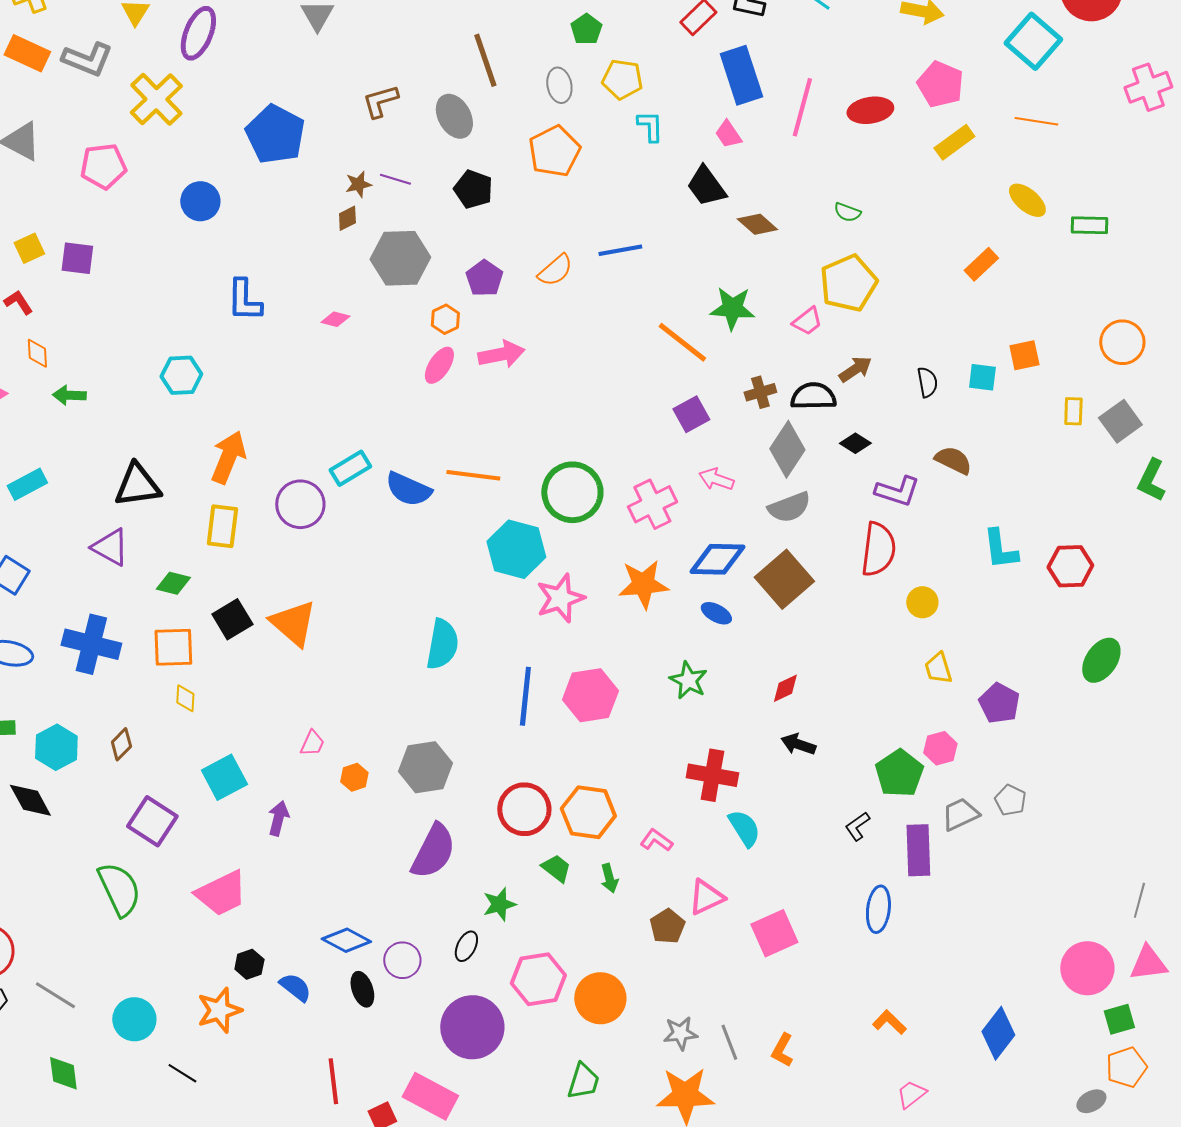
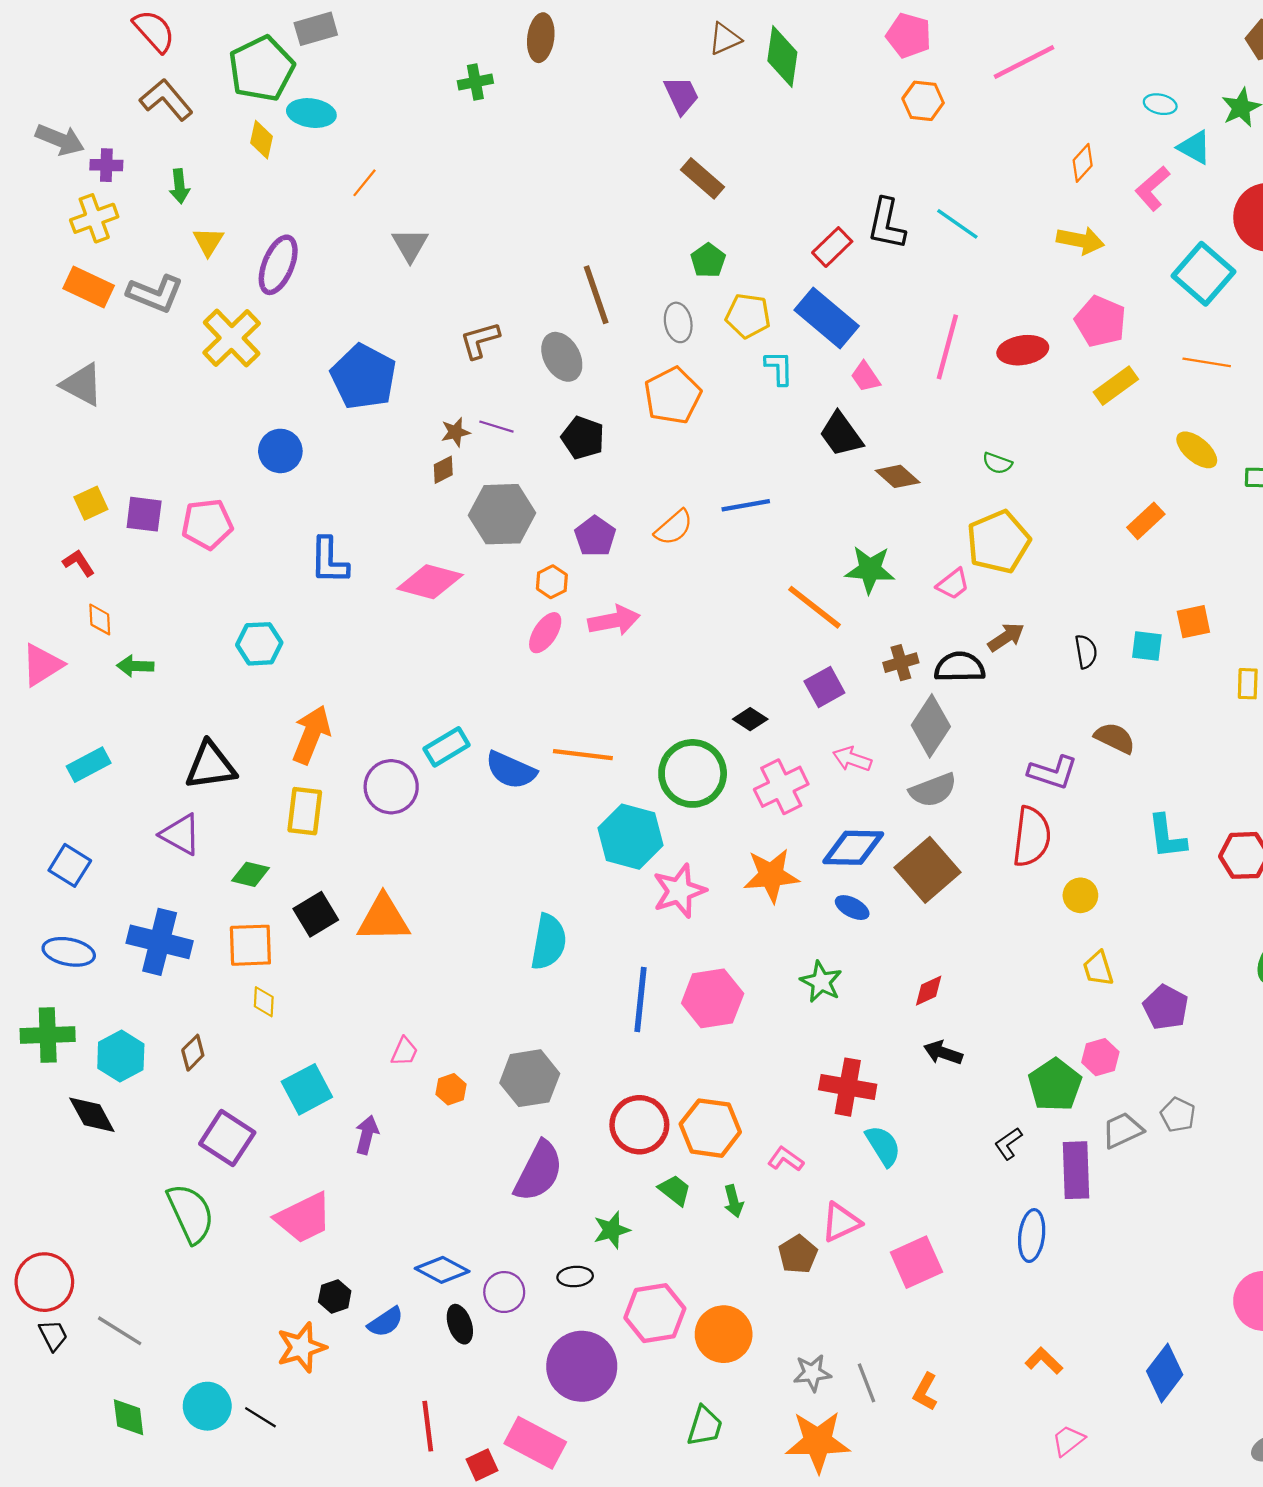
blue rectangle: (741, 75) -> (827, 318), moved, turned -32
pink pentagon: (103, 166) -> (207, 524), moved
pink diamond: (335, 319) -> (430, 582), size x2.0
black diamond: (855, 443) -> (750, 719), moved
orange triangle: (293, 623) -> (383, 919), turned -42
black ellipse: (466, 946) -> (575, 1277), turned 60
blue semicircle: (295, 987) -> (386, 1322), turned 108
cyan circle: (134, 1019) -> (207, 1406), moved

